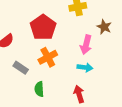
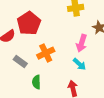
red pentagon: (43, 27) -> (29, 23), moved
cyan arrow: (85, 67) -> (79, 64), turned 32

